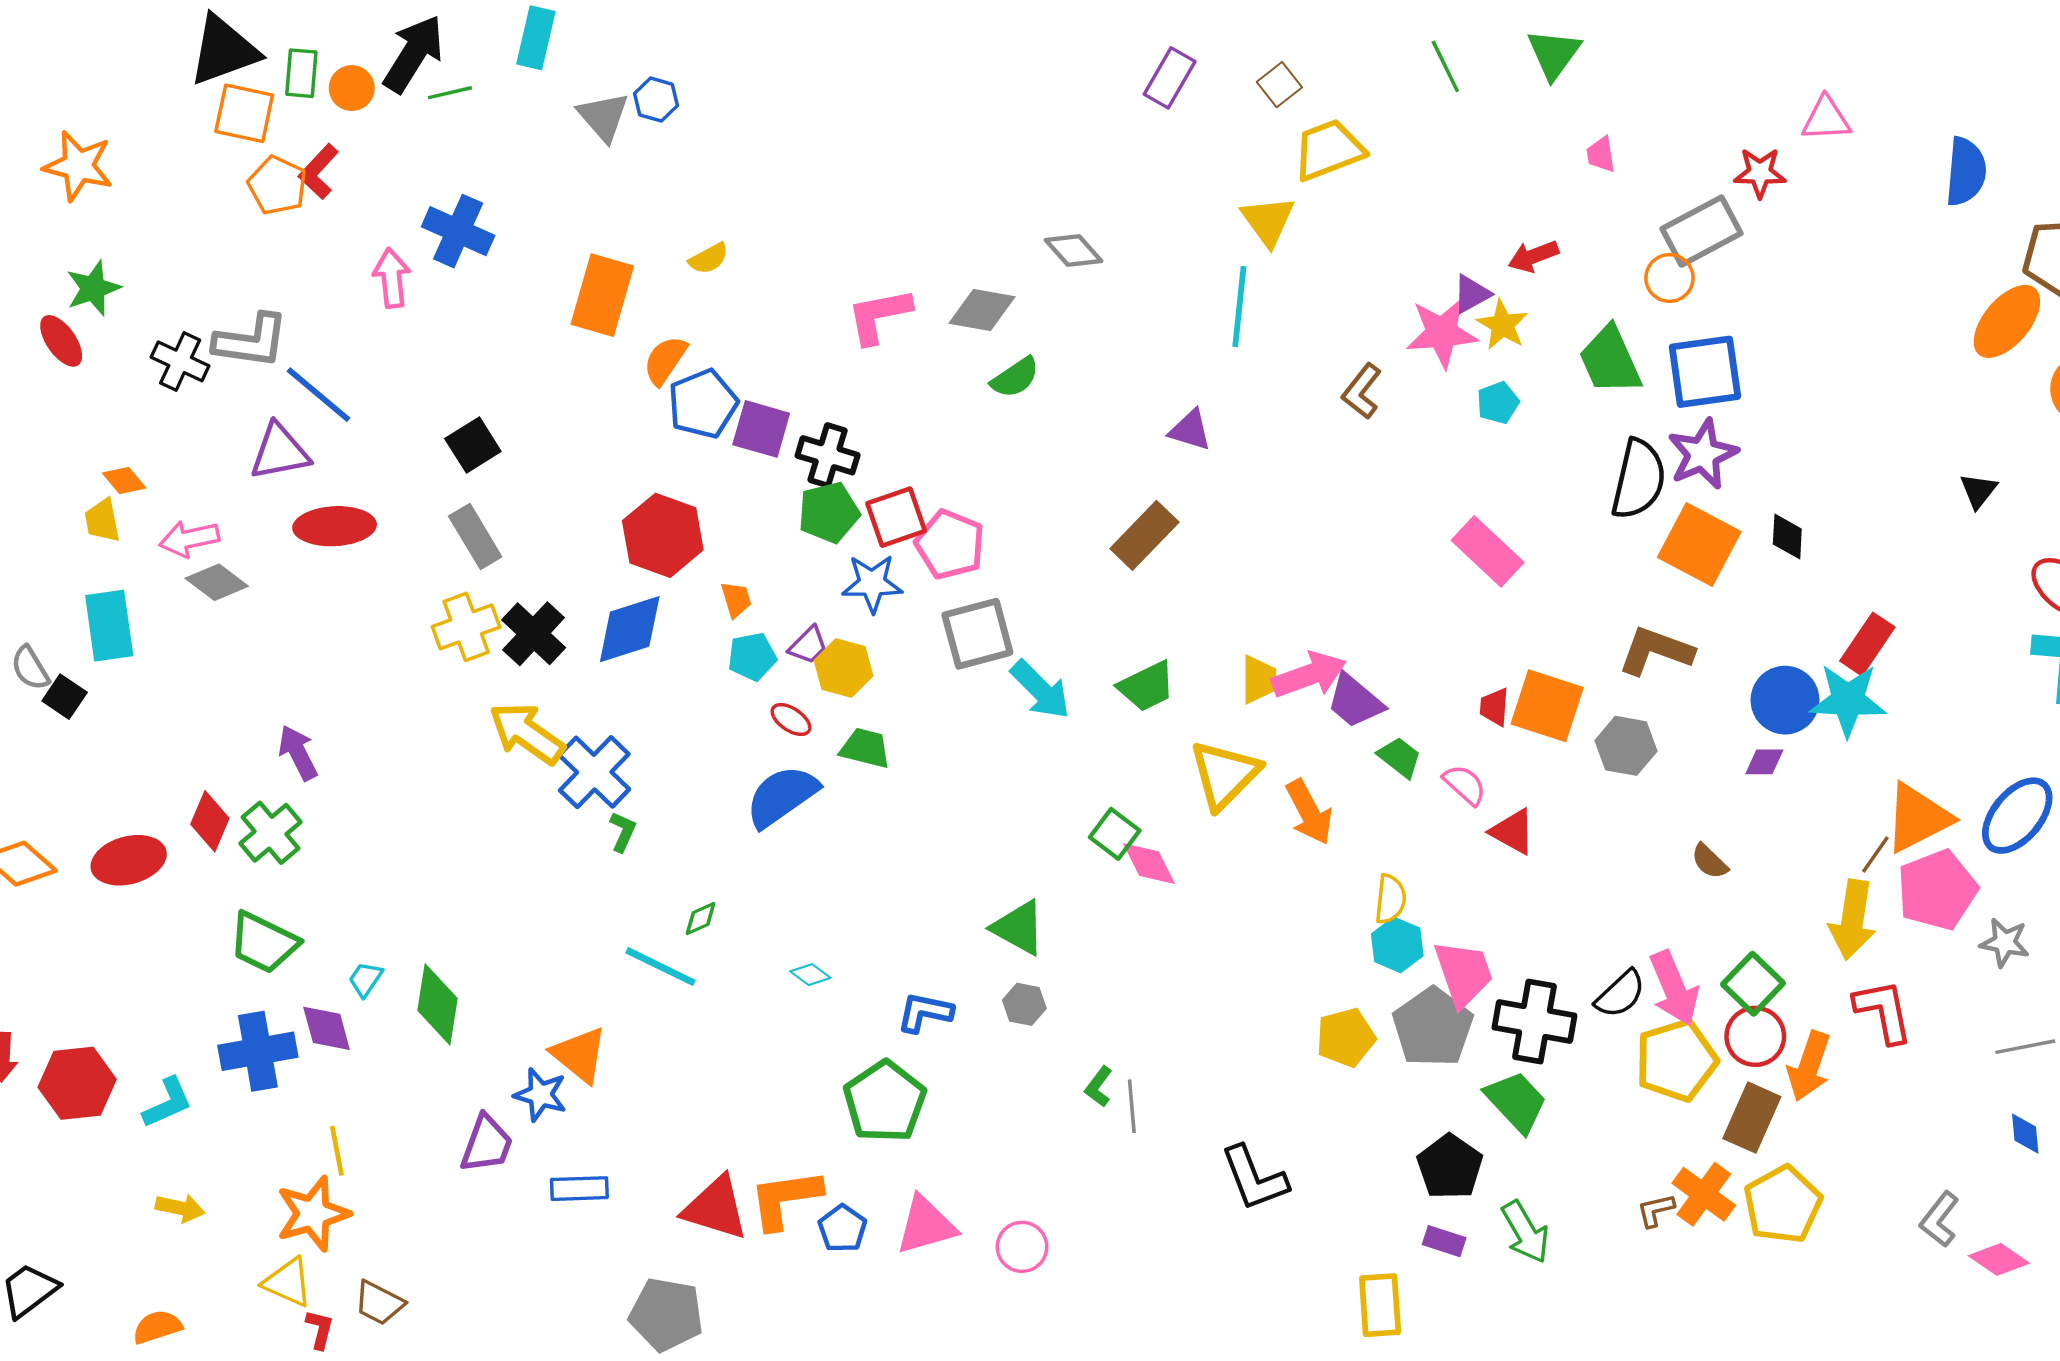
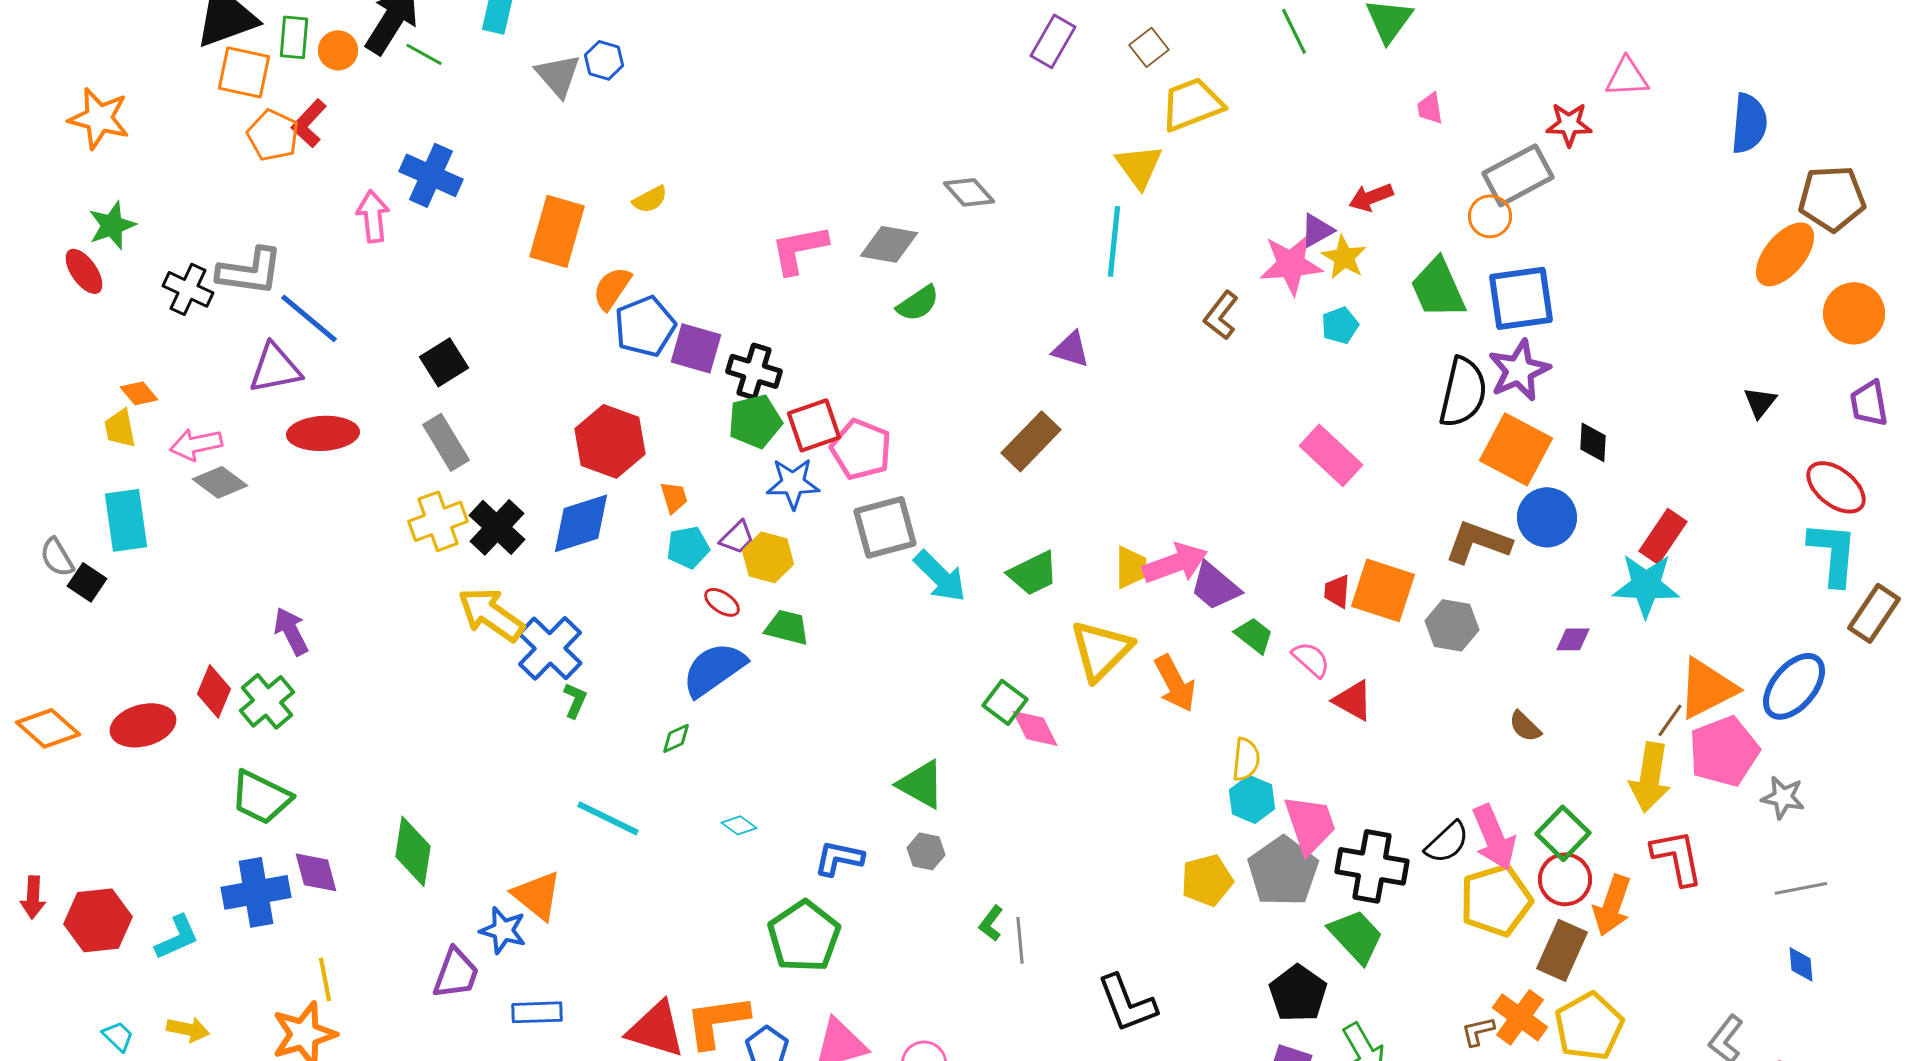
green line: (450, 93) -> (424, 54), turned 42
blue circle: (1785, 700) -> (1547, 517), moved
green diamond: (701, 919) -> (676, 738), moved
cyan trapezoid: (365, 979) -> (118, 1036), moved, turned 100

